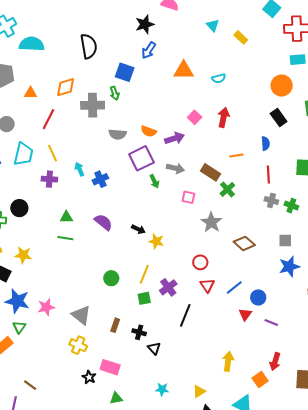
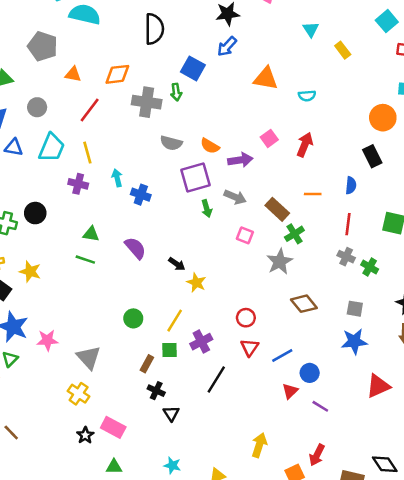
blue cross: (100, 179) -> (141, 195), turned 35
gray star: (211, 222) -> (280, 262), moved
brown rectangle: (115, 325) -> (147, 364), moved

